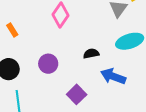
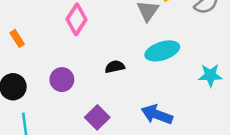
blue arrow: (113, 76) -> (157, 115), moved

